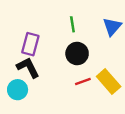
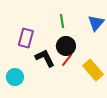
black L-shape: (28, 68) -> (45, 58), moved
red line: (83, 82) -> (67, 60), moved, turned -32

